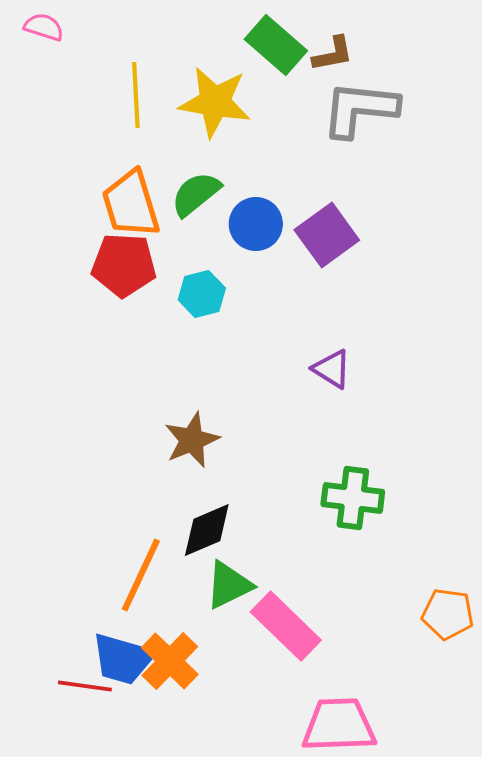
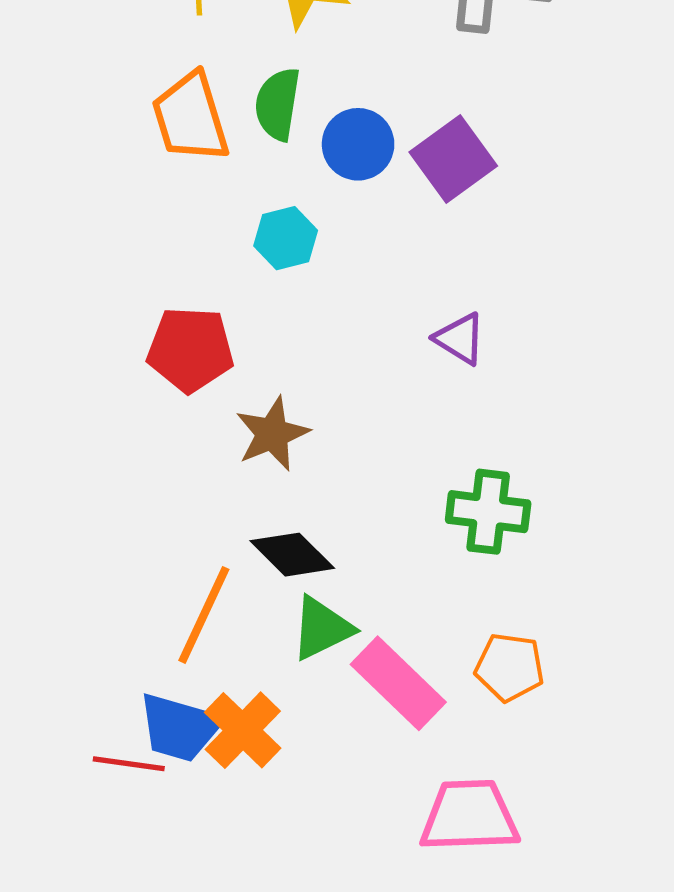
green semicircle: (196, 194) -> (278, 104), turned -42
red pentagon: (124, 265) -> (190, 349), moved
black diamond: (207, 530) -> (292, 555), turned 68
orange pentagon: (448, 614) -> (510, 667), moved

